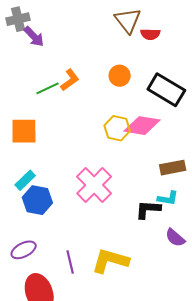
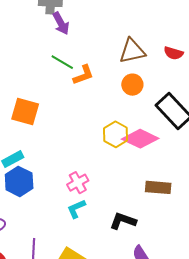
brown triangle: (128, 20) -> (132, 51), moved, turned 40
green line: (48, 88) -> (62, 62), moved, turned 40
pink cross: (94, 185) -> (78, 183), size x0.6
cyan L-shape: (168, 198) -> (76, 209), moved, turned 130

